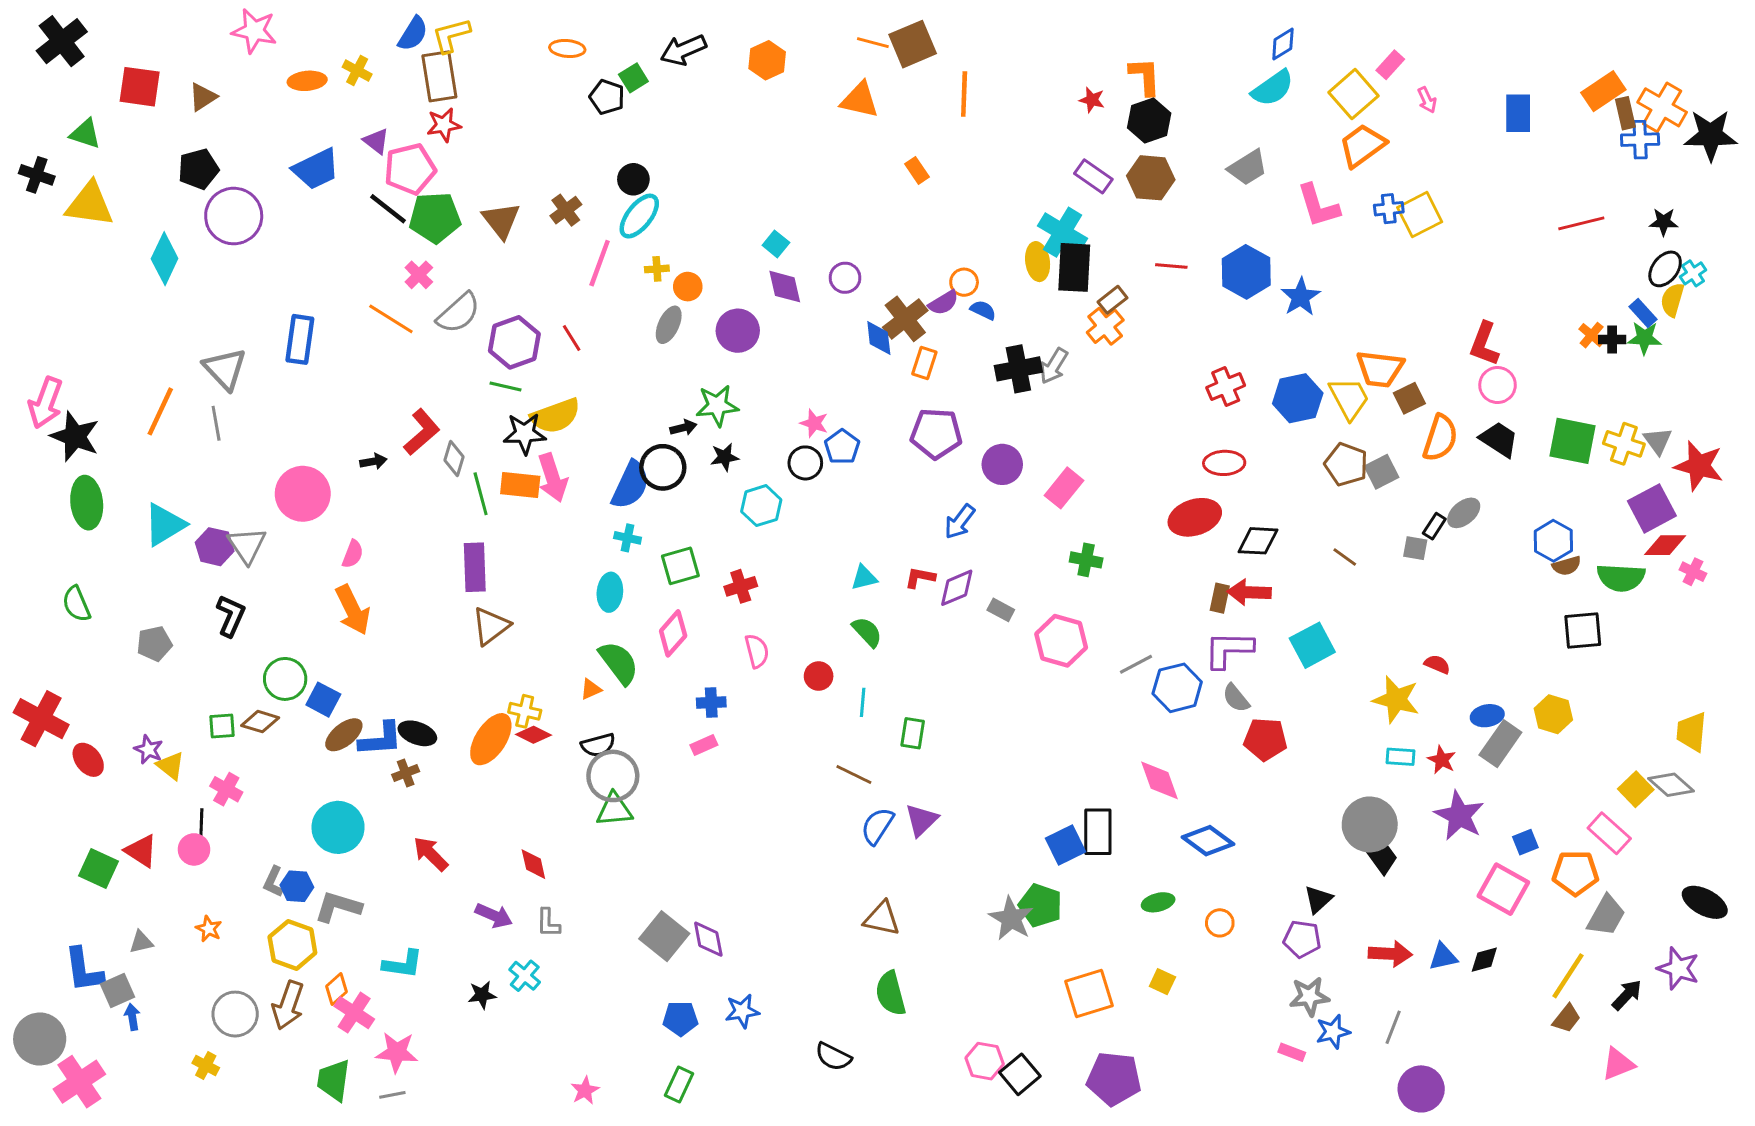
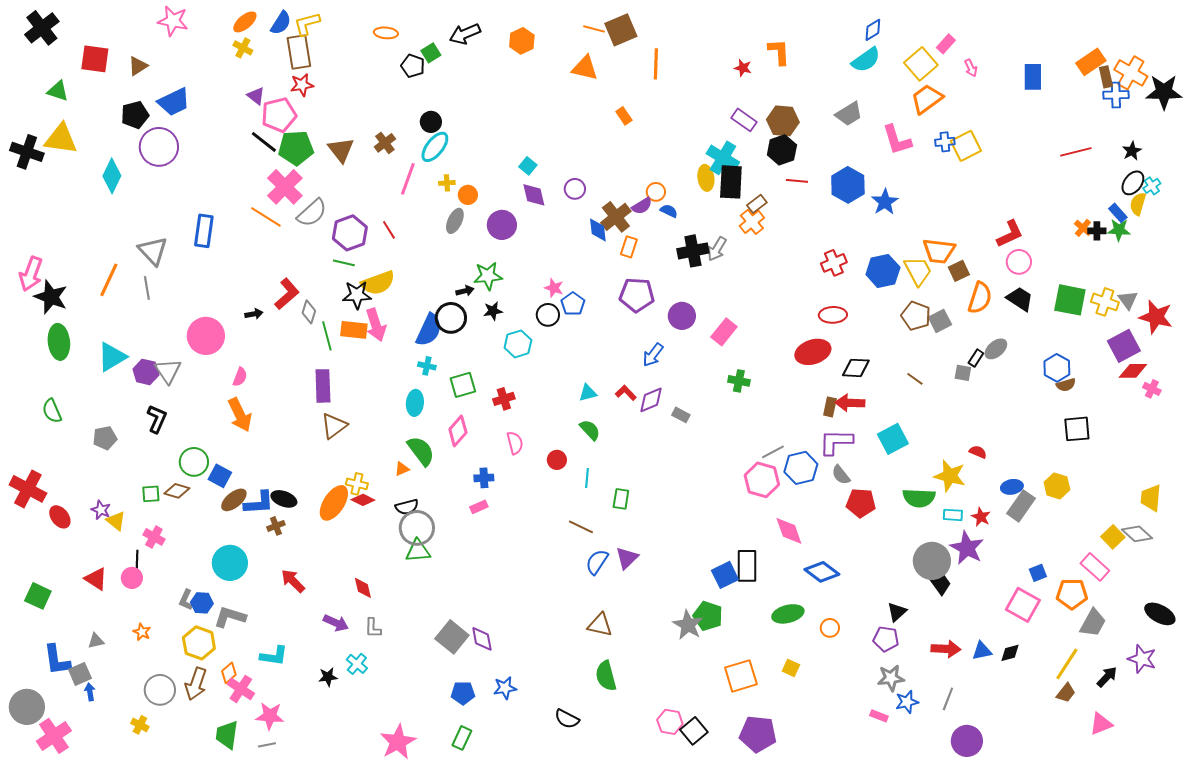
orange ellipse: (307, 81) -> (245, 22), moved, turned -35
black hexagon: (1149, 121) -> (782, 150), moved
blue trapezoid: (316, 169) -> (174, 102), moved
black cross: (37, 175) -> (27, 152), moved, size x1.4
black star: (1664, 222) -> (1132, 151), turned -30
pink cross: (419, 275) -> (285, 187), size x1.8
red L-shape: (1484, 344) -> (1010, 234), turned -136
red L-shape: (920, 578) -> (626, 393), turned 35
green semicircle: (1621, 578) -> (919, 498), moved
pink hexagon: (1061, 641) -> (762, 480), moved
purple star: (1459, 816) -> (967, 548), moved
green square: (98, 869) -> (38, 596), moved
green ellipse: (1158, 902) -> (788, 614), size x1.4
pink star: (585, 1090) -> (398, 742), size x1.8

